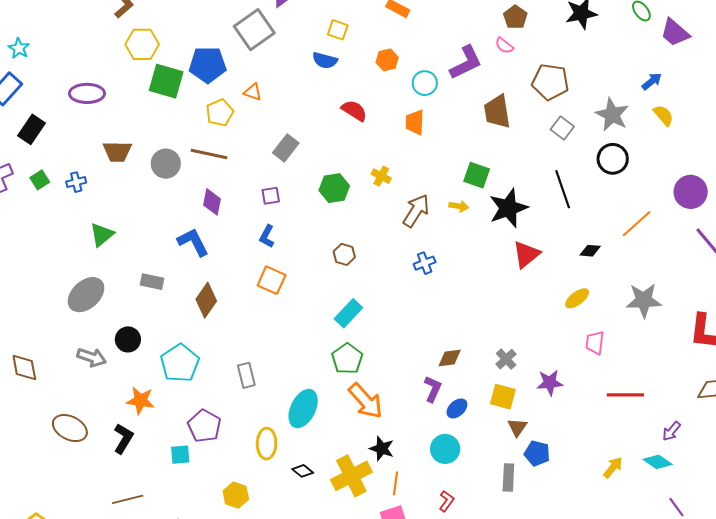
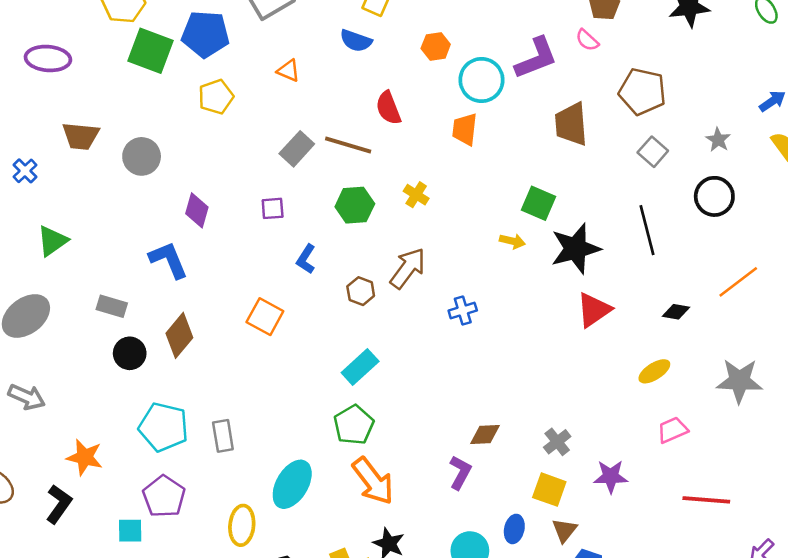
cyan circle: (425, 83) -> (481, 80), size x1.4
orange triangle: (253, 92) -> (289, 71), moved
red semicircle: (354, 111) -> (388, 108), turned -148
gray star: (612, 115) -> (718, 140), size x0.6
brown line: (209, 154) -> (348, 145), moved
blue cross: (76, 182) -> (25, 171), turned -36
brown arrow: (416, 211) -> (408, 268), moved
blue L-shape: (267, 236) -> (306, 259), moved
black circle: (128, 339) -> (130, 353), moved
pink trapezoid: (595, 343) -> (673, 430), turned 55
cyan pentagon: (180, 363) -> (164, 427), moved, turned -30
blue ellipse: (457, 408) -> (514, 529), moved, turned -40

